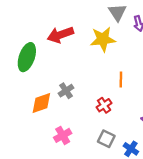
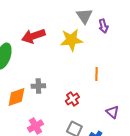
orange line: (121, 79) -> (96, 74), moved
gray cross: (66, 91) -> (38, 86), turned 32

